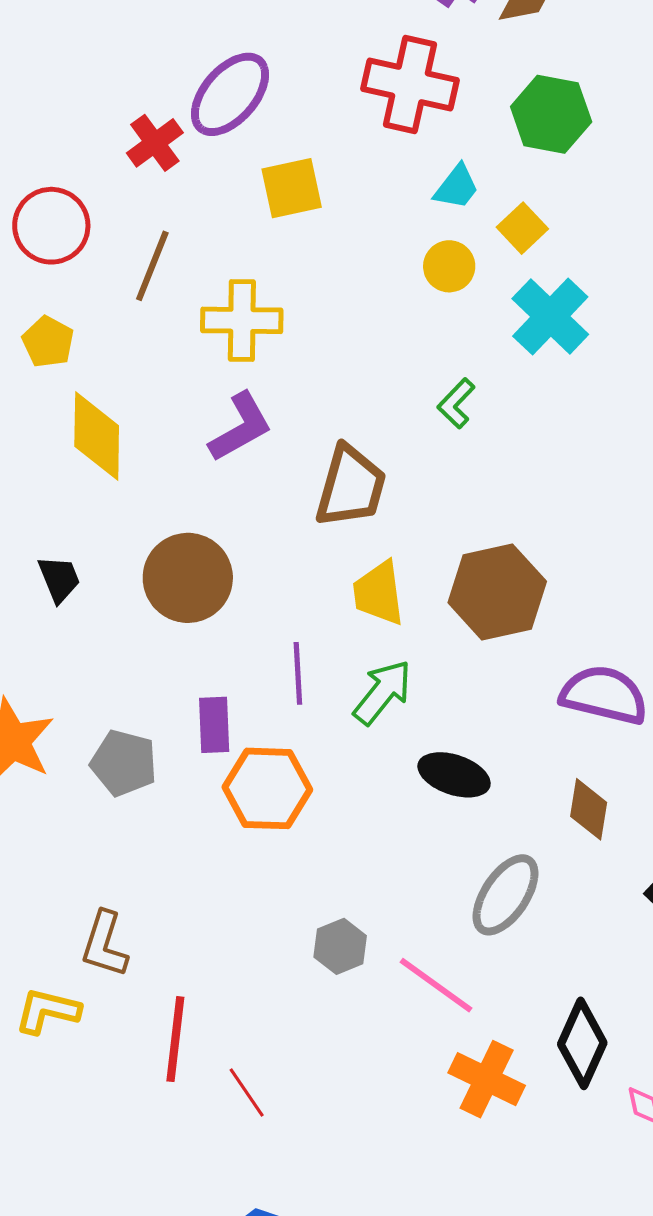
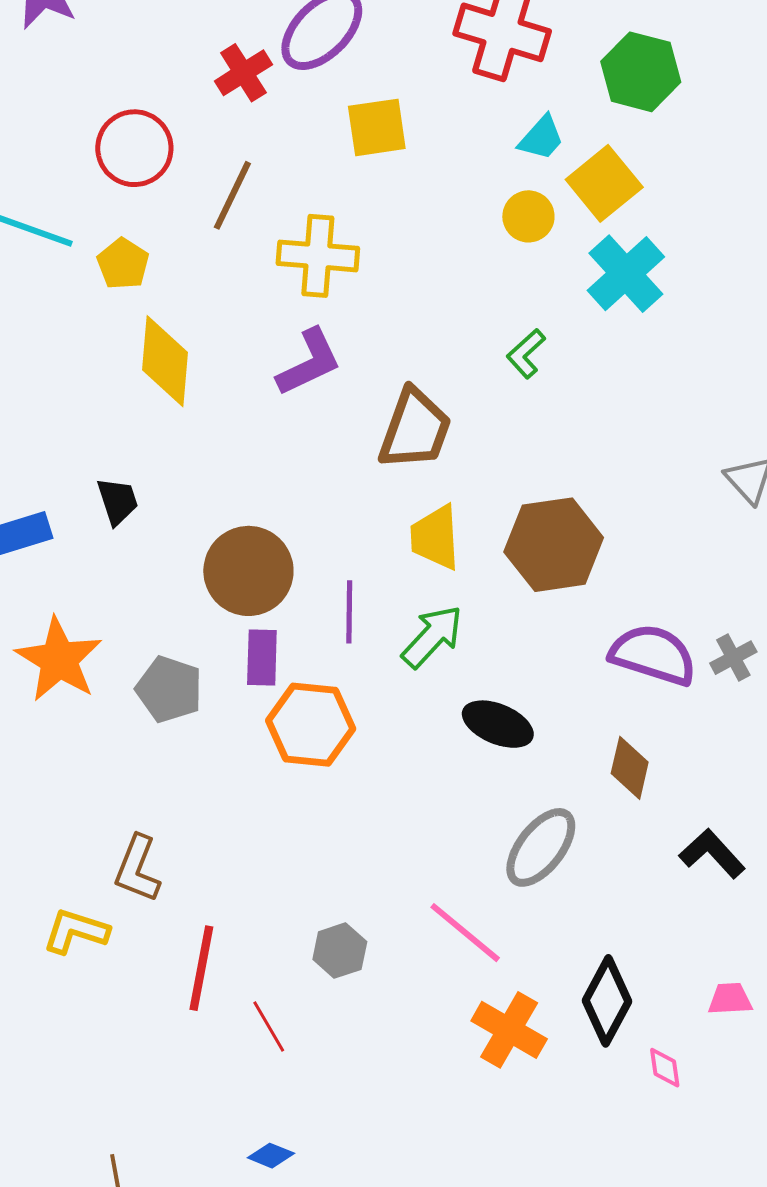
yellow square: (522, 228) -> (604, 183), size x1.5
brown circle: (188, 578) -> (248, 571), moved
gray hexagon: (340, 946) -> (340, 951), moved

